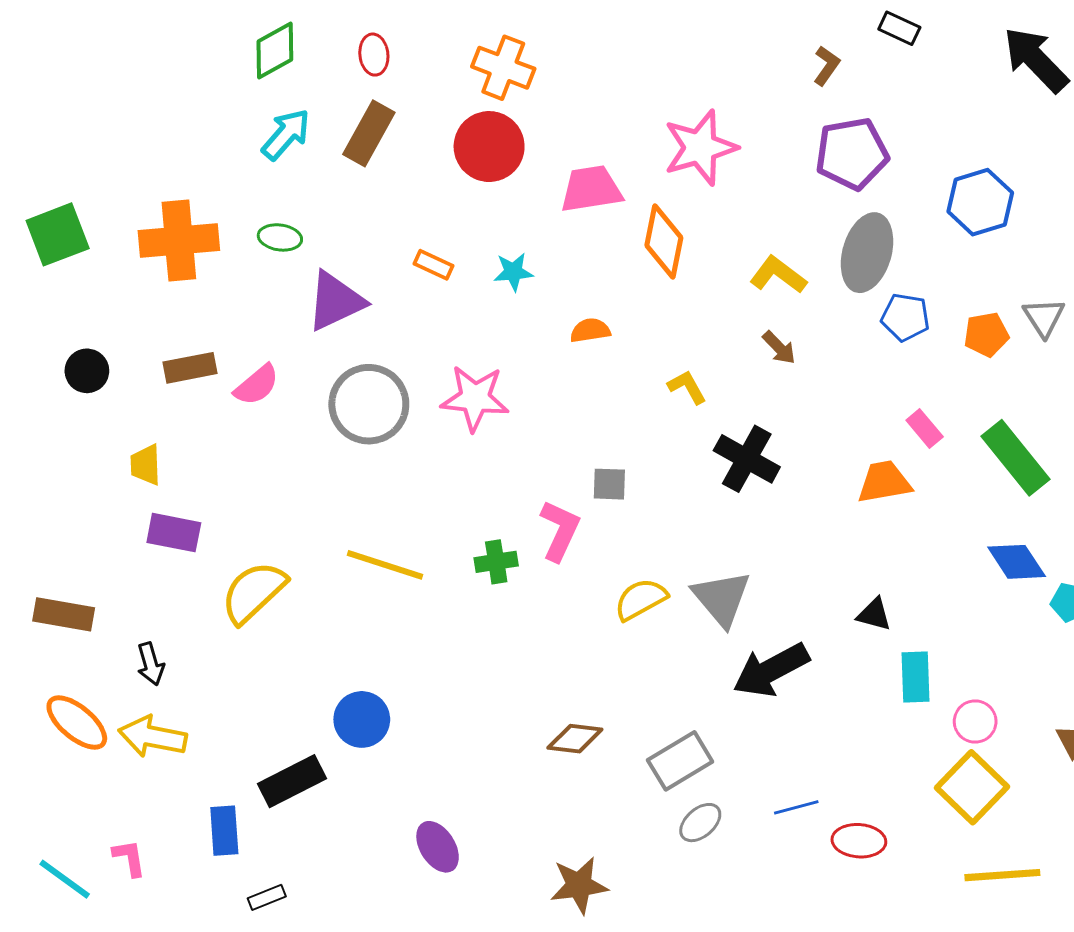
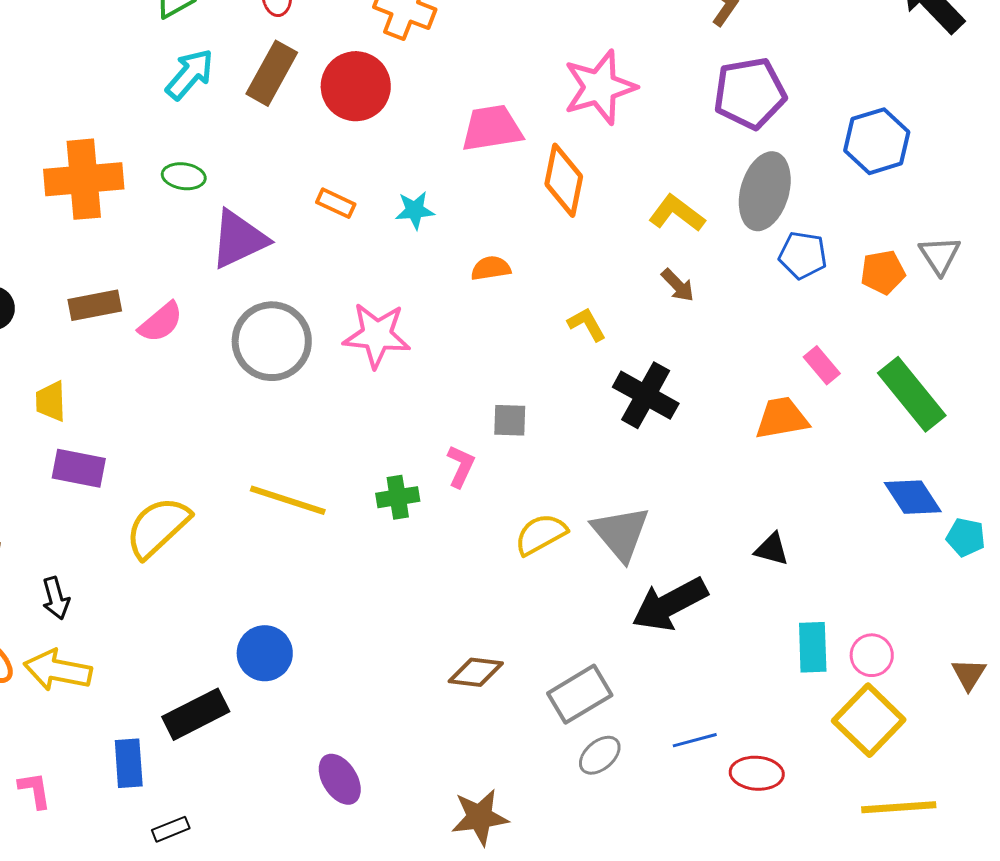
red circle: (489, 147) -> (356, 86), moved
pink L-shape: (560, 531) -> (461, 466), size x0.7
cyan rectangle: (916, 677) -> (813, 647), moved

